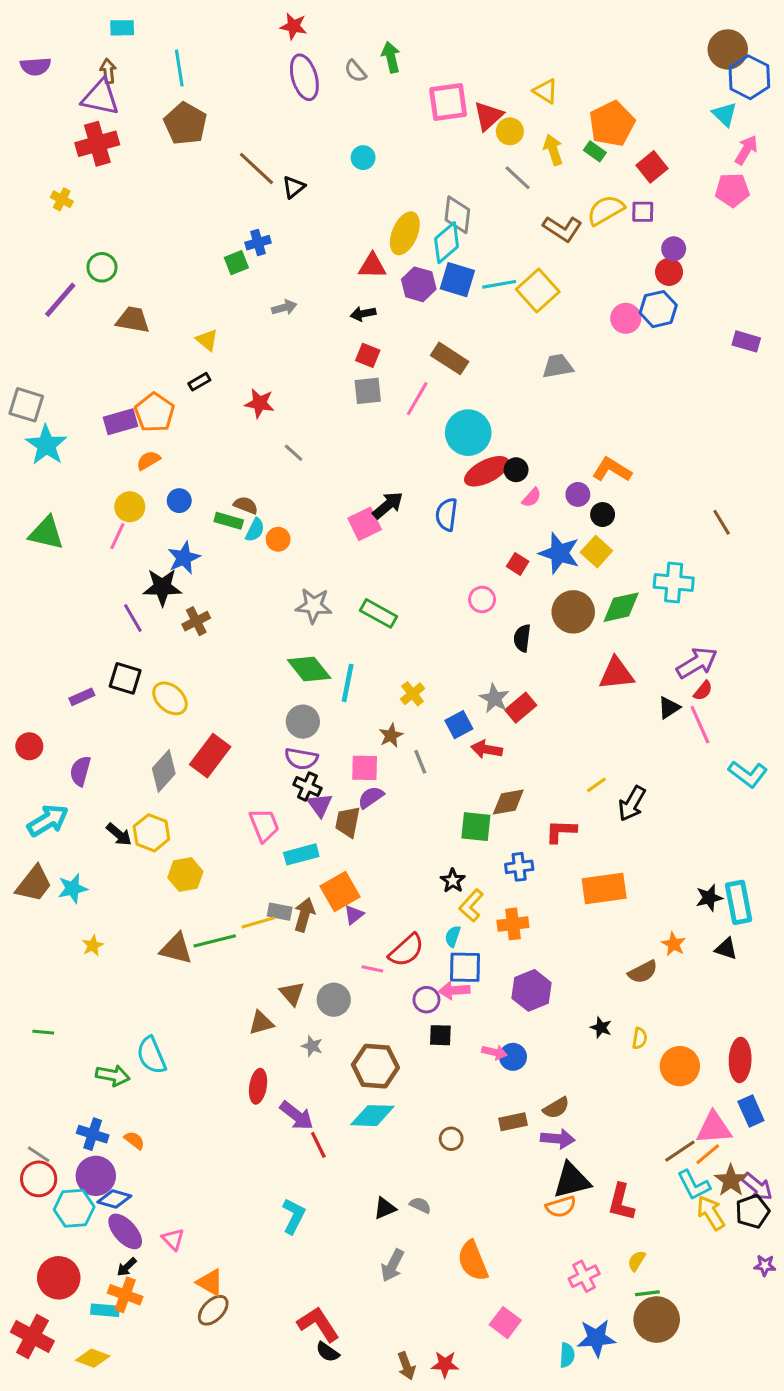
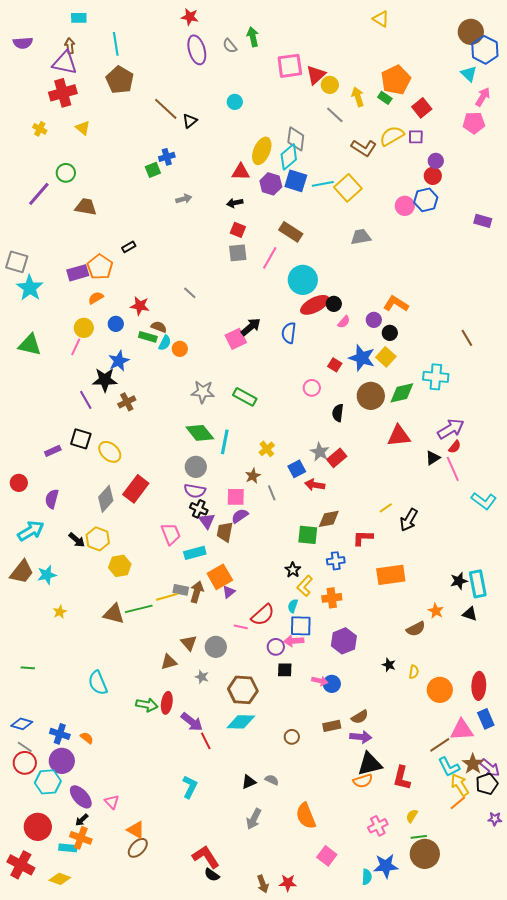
yellow triangle: (545, 91) -> (381, 19), moved
yellow triangle: (207, 340) -> (83, 128), moved
red star: (260, 403) -> (140, 306), moved
green arrow: (113, 1075) -> (147, 705), moved
orange line: (708, 1154) -> (458, 803), moved
blue diamond: (114, 1199) -> (22, 724), moved

